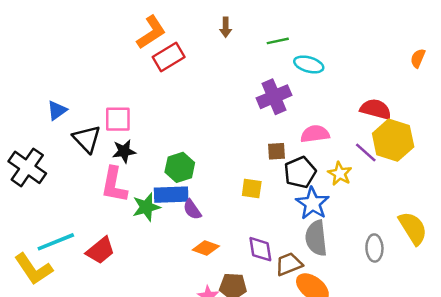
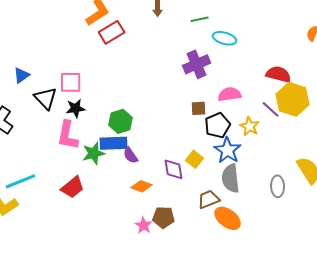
yellow square: (252, 188) -> (195, 159), moved, turned 30
purple diamond: (260, 249) -> (174, 169), moved
red trapezoid: (100, 250) -> (73, 187), moved

